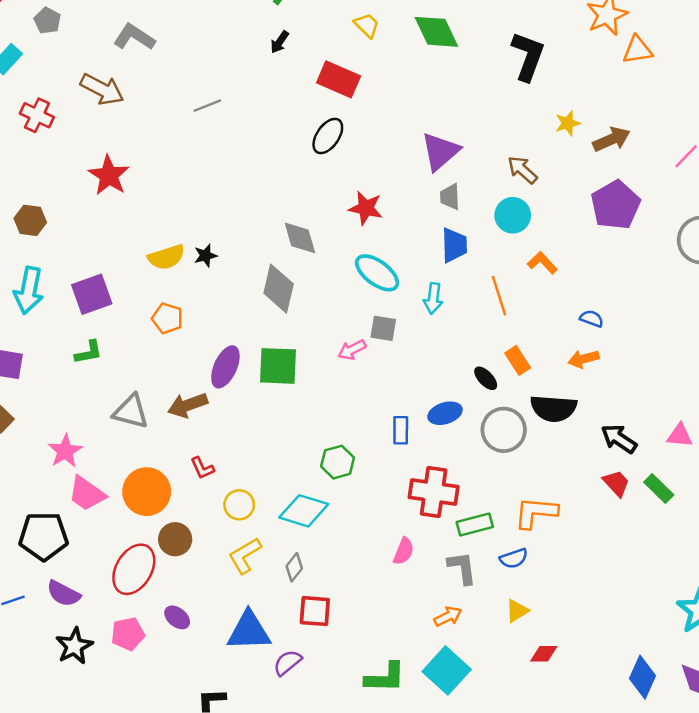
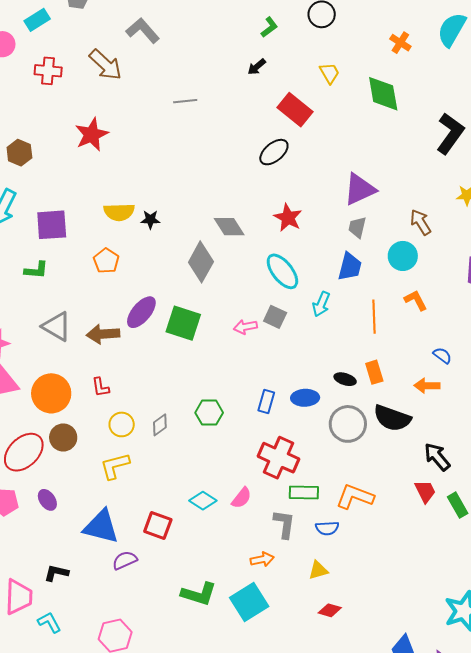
red cross: (37, 115) -> (48, 71), turned -36
gray diamond: (300, 238) -> (229, 227), turned -32
black ellipse: (486, 378) -> (345, 379), turned -45
cyan diamond: (304, 511) -> (203, 501), moved, size x0.7
gray diamond: (294, 567) -> (160, 425), moved

